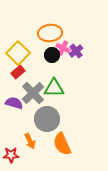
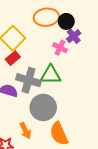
pink cross: (63, 48) -> (60, 48), moved
black circle: (52, 55) -> (66, 21), moved
gray cross: (33, 93) -> (29, 80), turned -30

